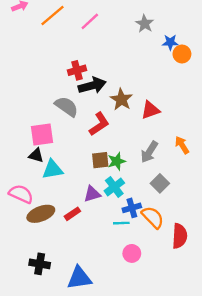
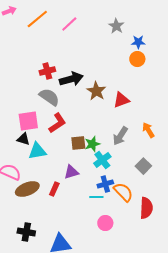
orange circle: (182, 54) -> (137, 59), moved
red cross: (77, 70) -> (47, 71), moved
red L-shape: (99, 124) -> (57, 123), moved
gray square: (160, 183) -> (143, 166), moved
cyan cross: (114, 187) -> (102, 160), moved
red rectangle: (72, 214) -> (54, 189), turned -32

